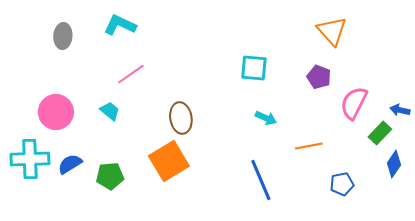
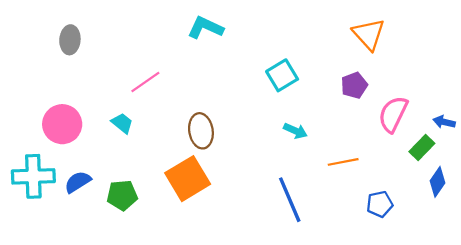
cyan L-shape: (120, 25) -> (205, 28), moved
cyan square: (254, 68) -> (282, 75), turned -36
purple pentagon: (319, 77) -> (354, 85), turned 30

